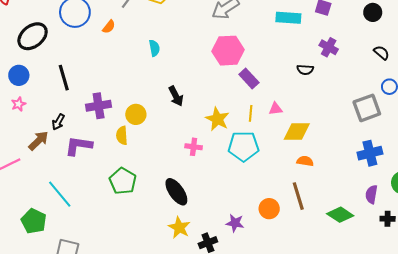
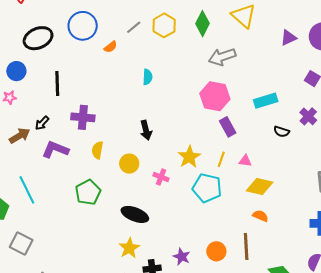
cyan rectangle: (288, 18) -> (266, 101), moved, turned -35
black arrow: (176, 96) -> (146, 130), moved
yellow circle: (136, 114) -> (129, 164), moved
black ellipse: (176, 192) -> (135, 214), turned -48

